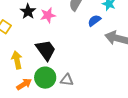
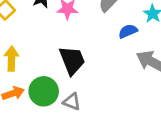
black trapezoid: (46, 50) -> (72, 60), moved

